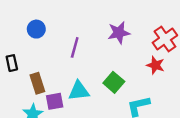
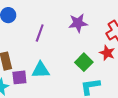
green square: (114, 82) -> (84, 62), moved

